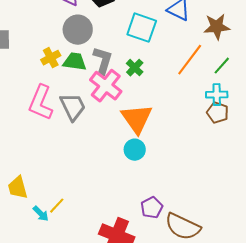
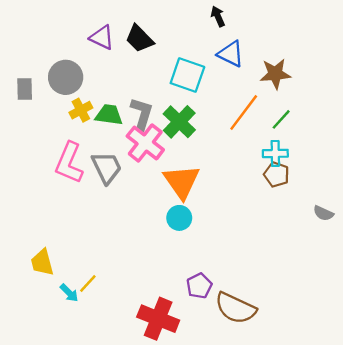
gray circle: (78, 30) -> (66, 77), moved
green cross: (135, 68) -> (179, 122), size x1.6

